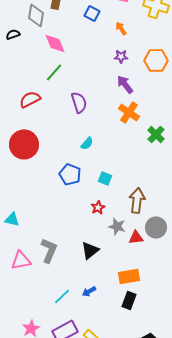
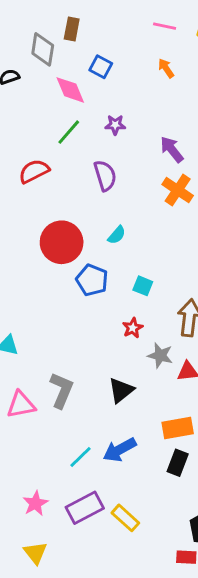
blue square: (92, 13) -> (101, 67), moved
purple star: (121, 56) -> (115, 125), moved
red circle: (24, 144) -> (62, 242), moved
blue arrow: (89, 291) -> (120, 450), size x1.6

